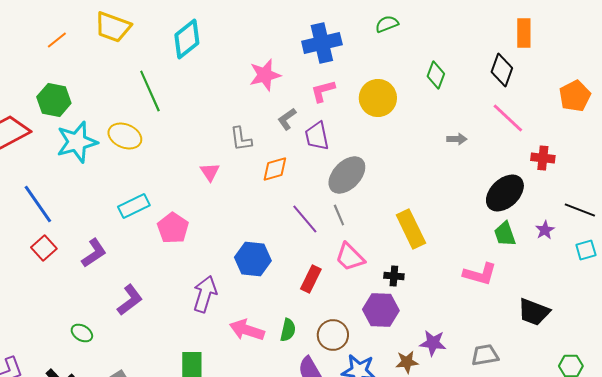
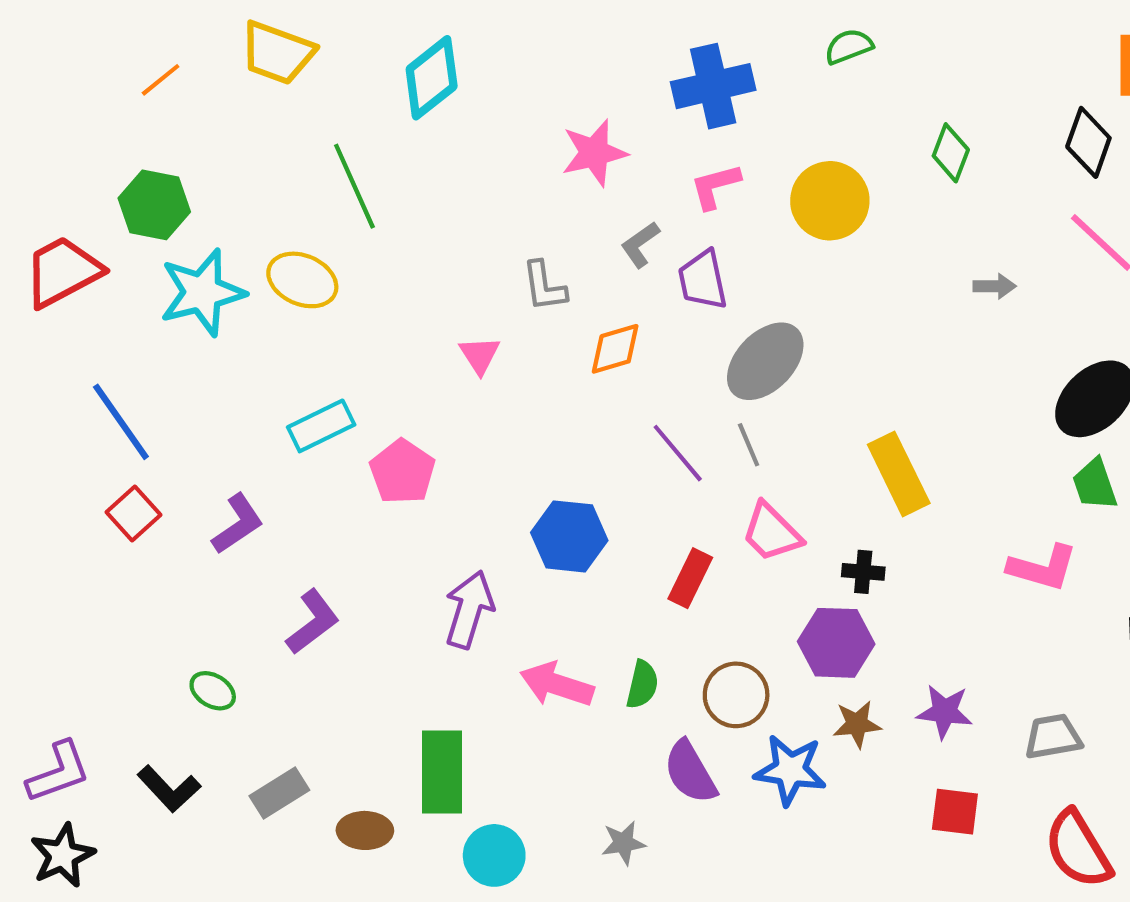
brown star: (407, 362) -> (857, 724), moved

